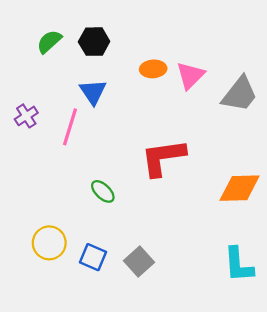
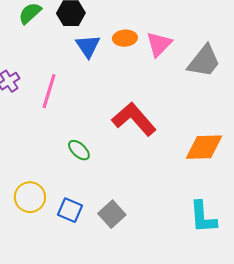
blue triangle: (93, 92) -> (88, 46), moved
red L-shape: (163, 158) -> (134, 119), turned 57

